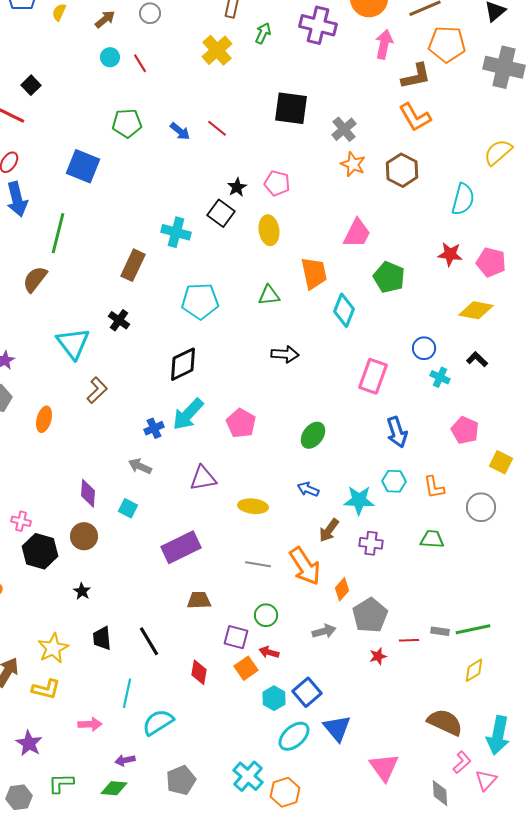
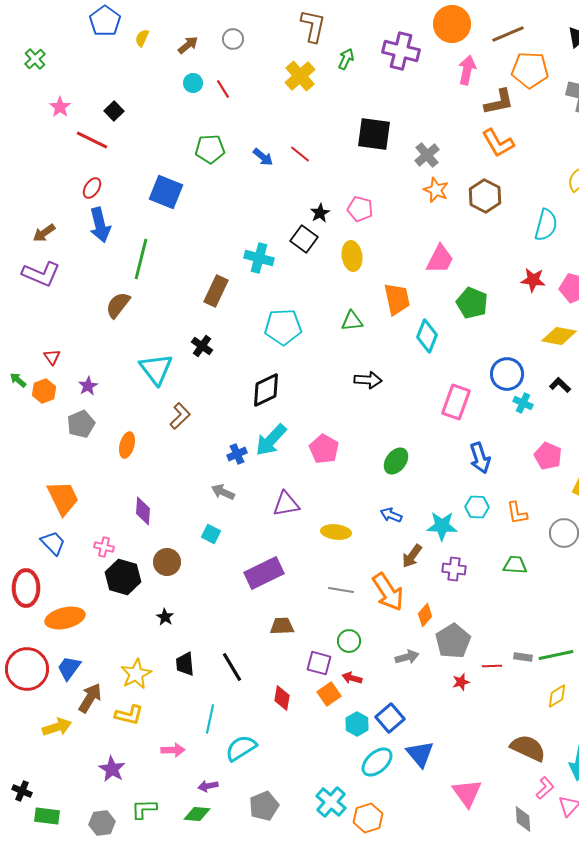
blue circle: (424, 348) -> (507, 374), size x1.4
purple diamond: (88, 493) -> (143, 511), moved

